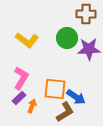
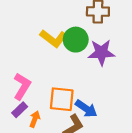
yellow L-shape: (27, 40) -> (53, 38), moved

